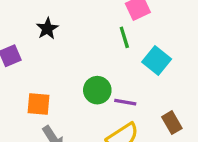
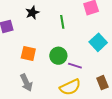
green line: (124, 37) -> (62, 22), moved
orange square: (38, 104) -> (28, 54), moved

